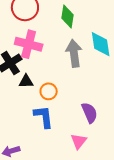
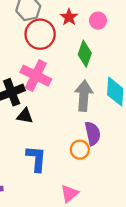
orange circle: (49, 91) -> (80, 150), moved
purple semicircle: (89, 113) -> (93, 133), moved

